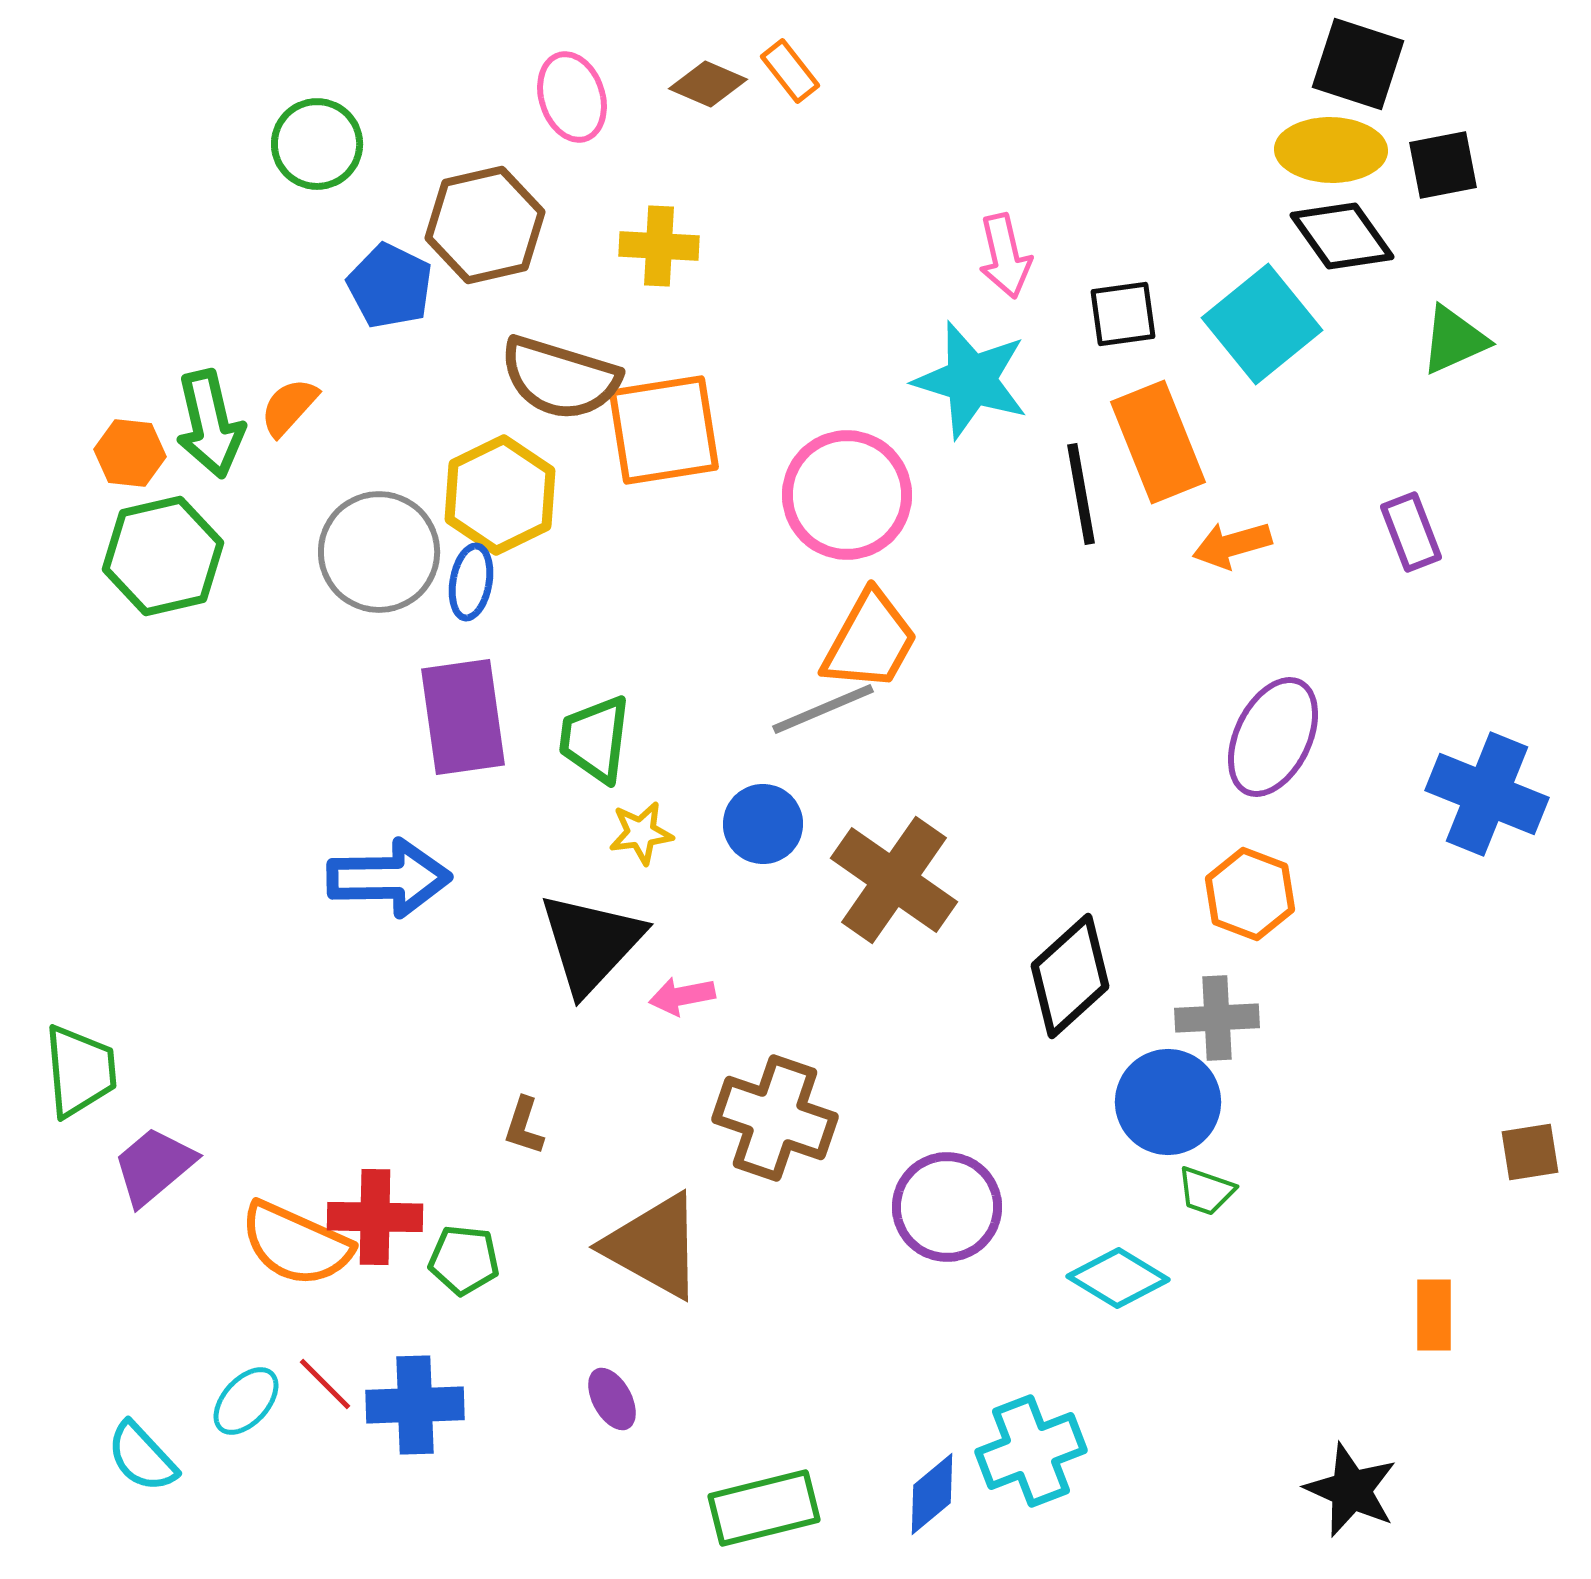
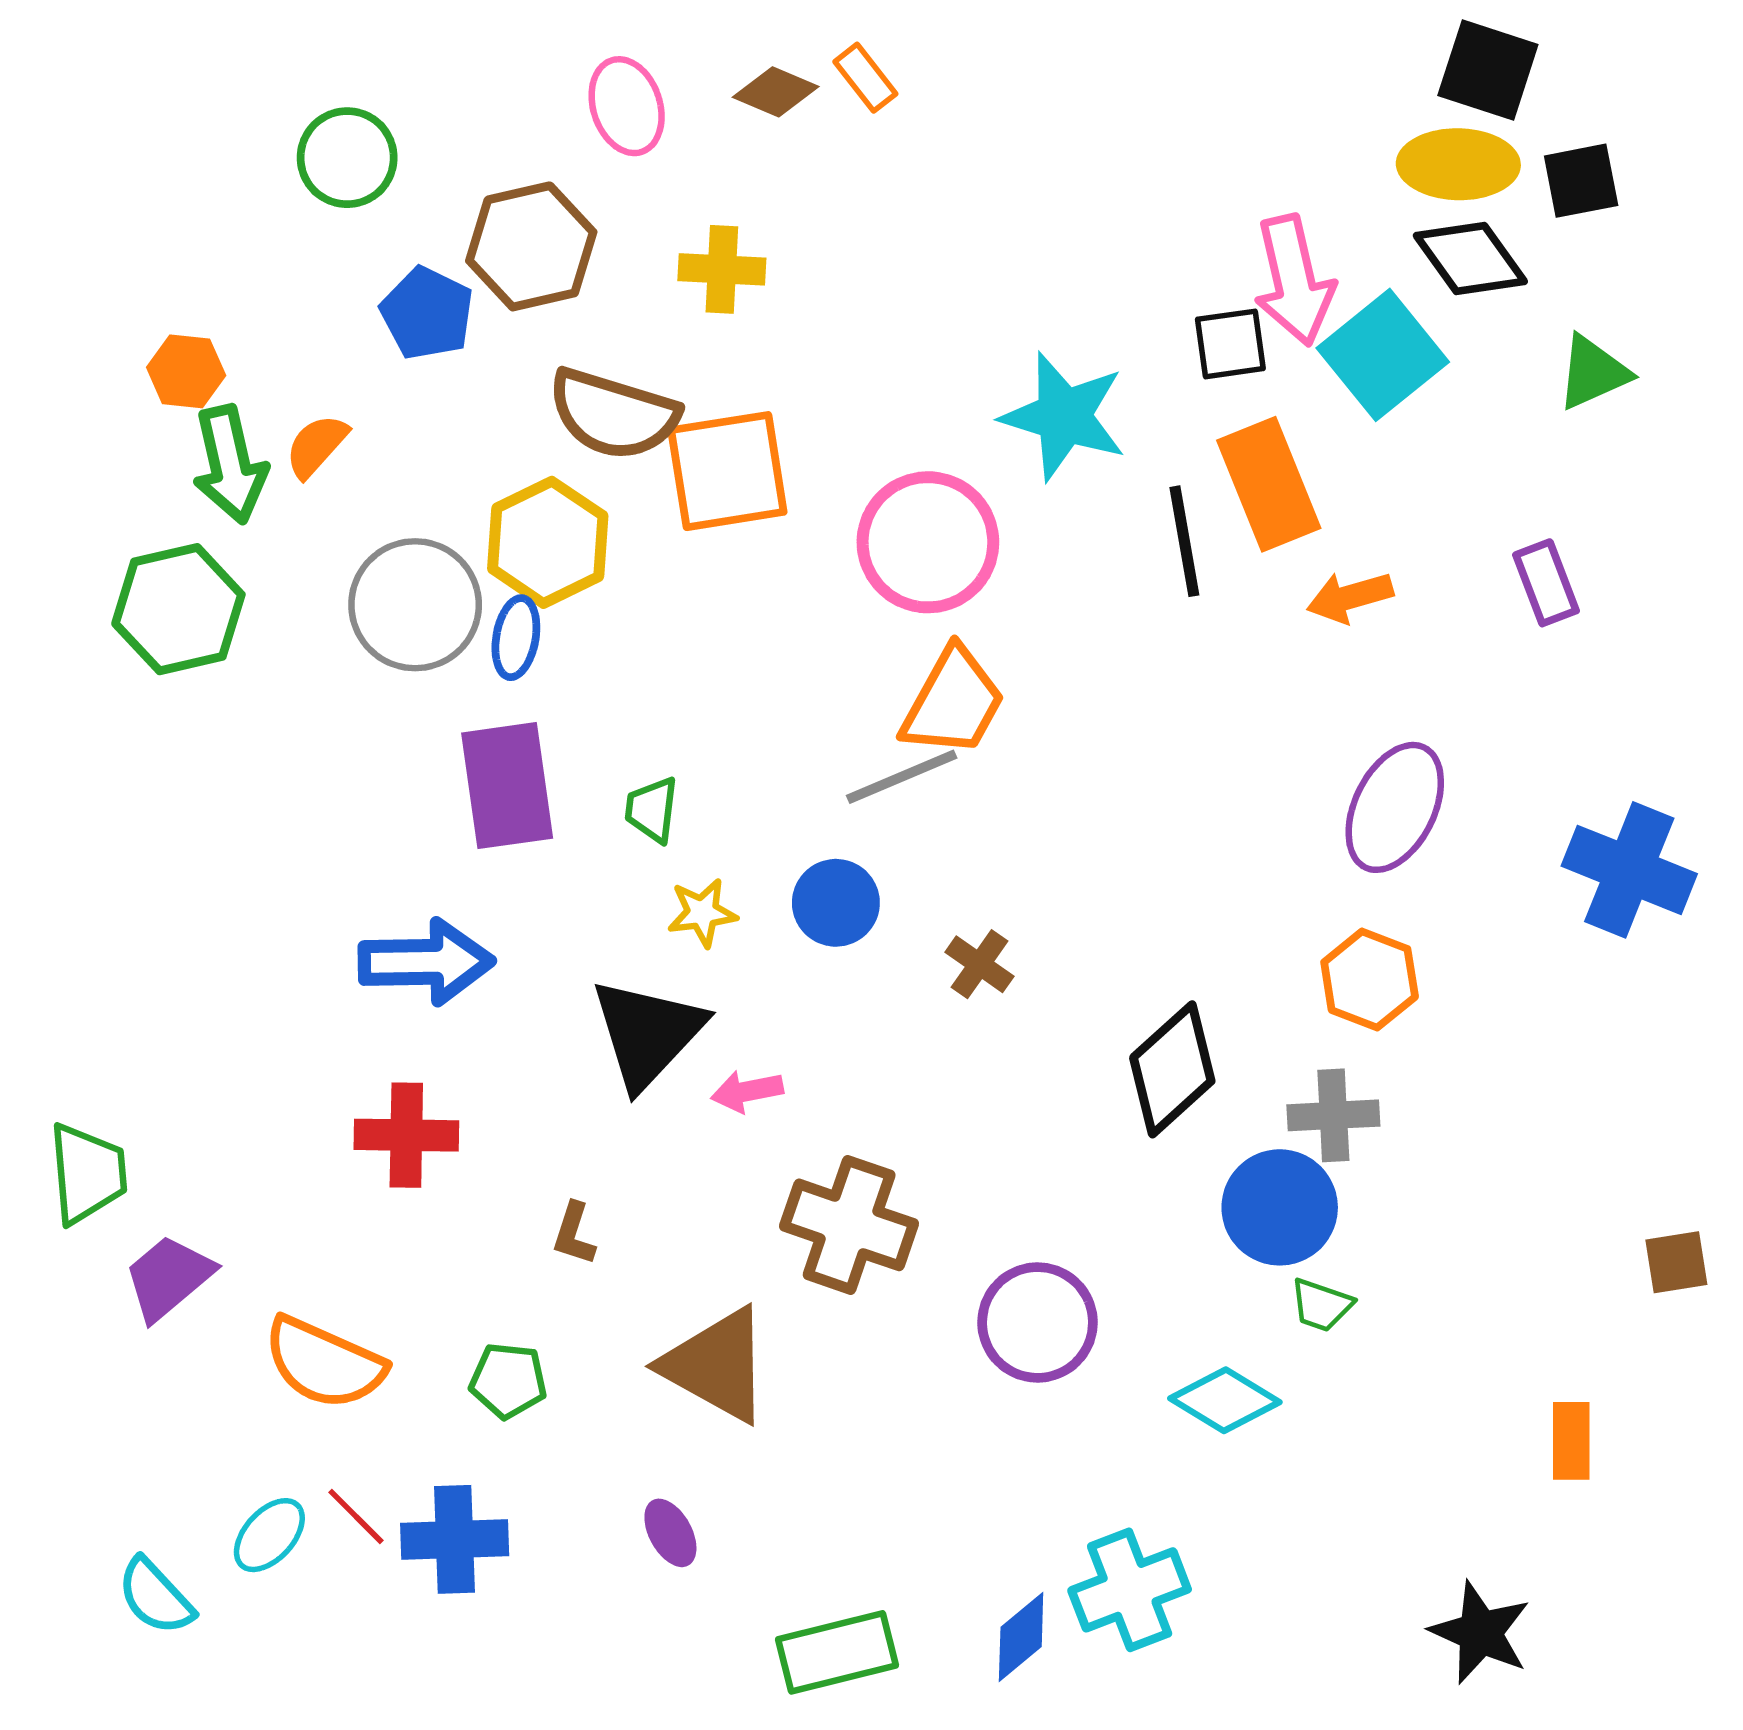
pink arrow: (1005, 256) -> (1294, 280), moved, size x1.4
orange hexagon: (130, 453) -> (186, 371), moved
green trapezoid: (595, 739) -> (652, 810), size x0.7
brown cross: (894, 880) -> (979, 964), size x0.5
red cross: (375, 1217) -> (406, 1135), moved

